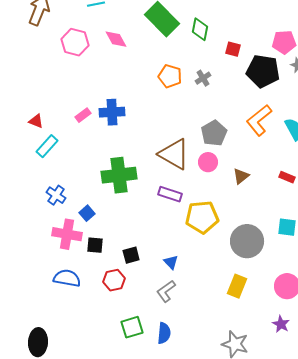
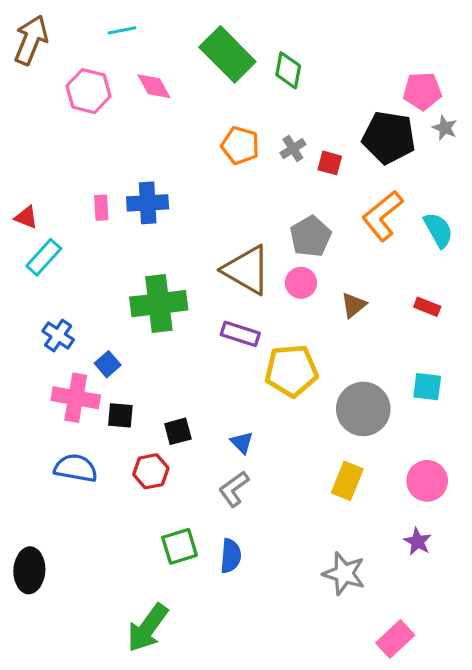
red square: (233, 49) -> (330, 163), moved
pink rectangle: (83, 115) -> (101, 208), turned -56

